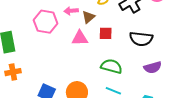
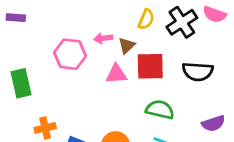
red square: (106, 33) -> (150, 66), size x1.6
purple semicircle: (153, 67) -> (213, 123), moved
orange cross: (13, 72) -> (45, 128), moved

